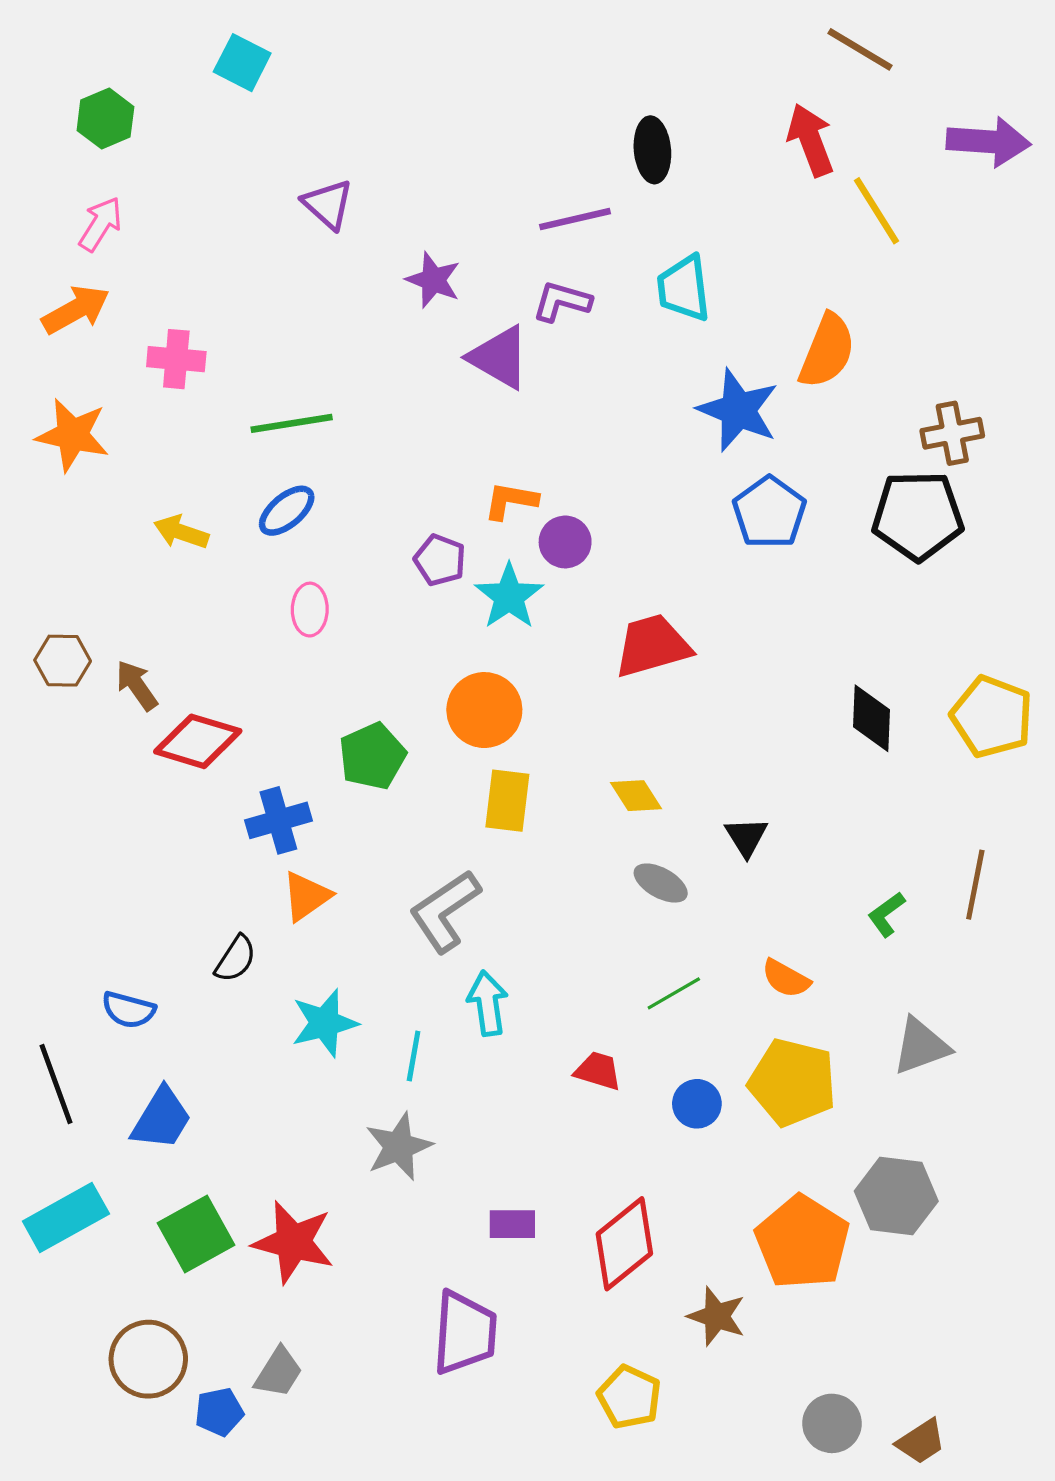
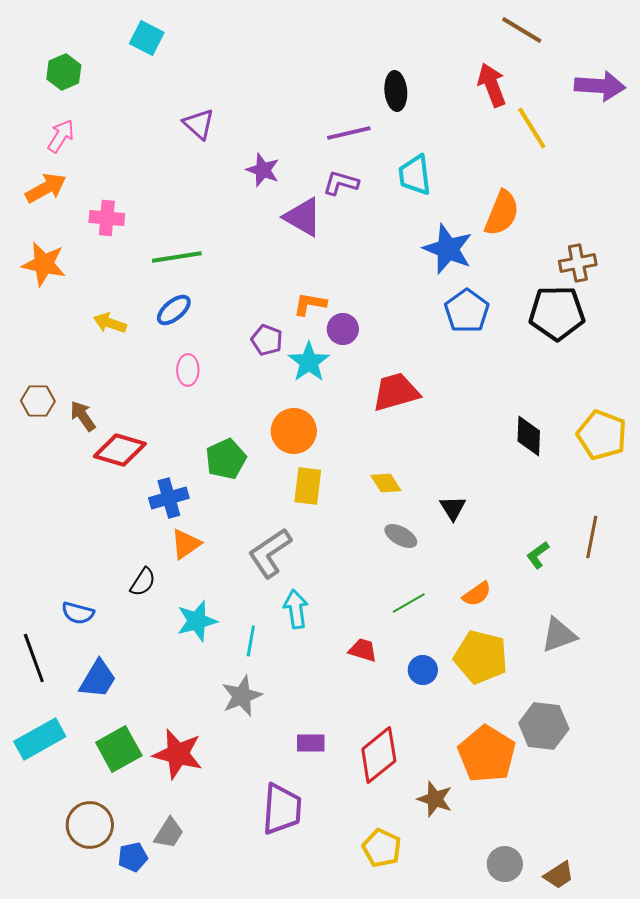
orange semicircle: (786, 979) -> (477, 594), turned -64

